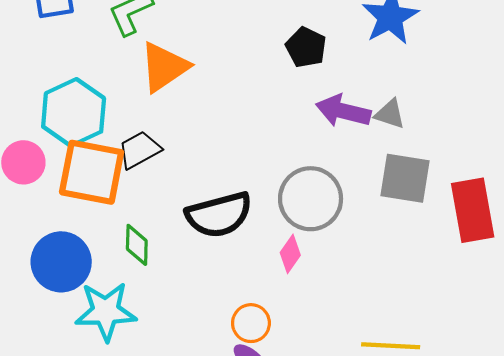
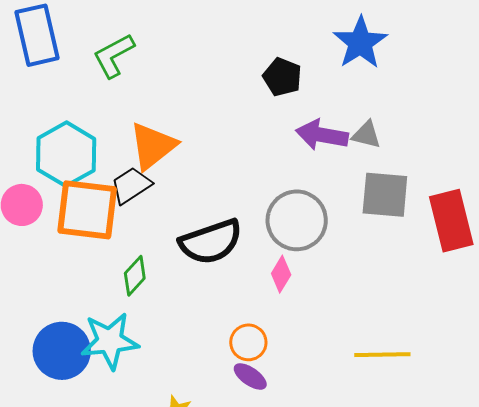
orange triangle: (164, 67) -> (153, 146), moved
green diamond: (137, 245) -> (135, 276), turned 45
blue circle: (61, 262) -> (62, 351), moved

